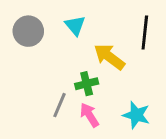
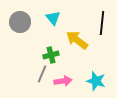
green cross: (87, 84) -> (51, 55), moved
pink arrow: (89, 115) -> (63, 81), turned 114

